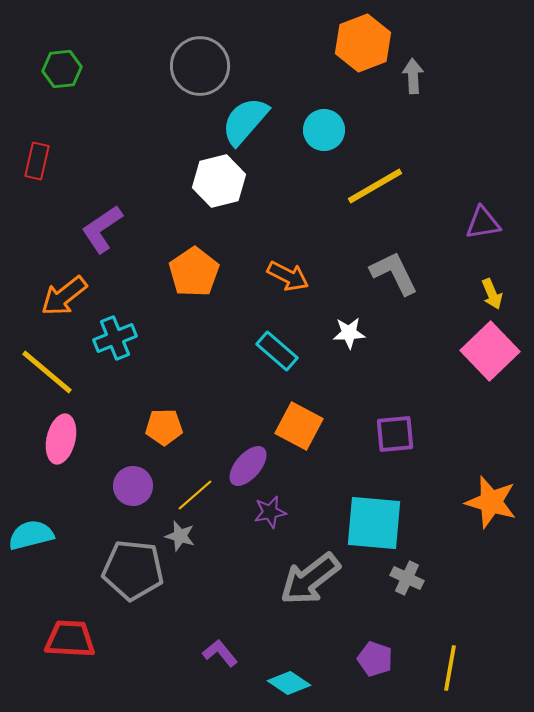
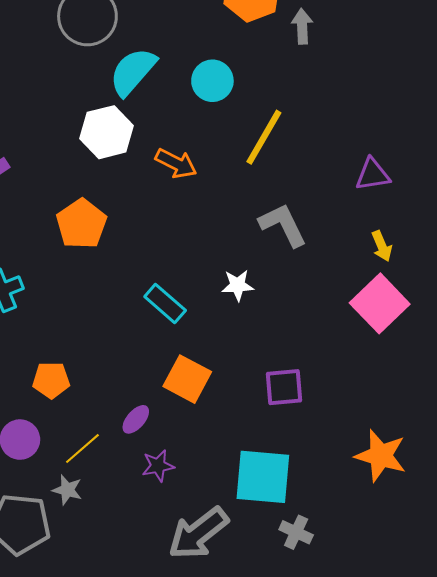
yellow line: (375, 186) -> (264, 137), turned -30
orange arrow: (288, 276) -> (176, 163), moved
purple ellipse: (248, 466) -> (136, 419), size x0.7

